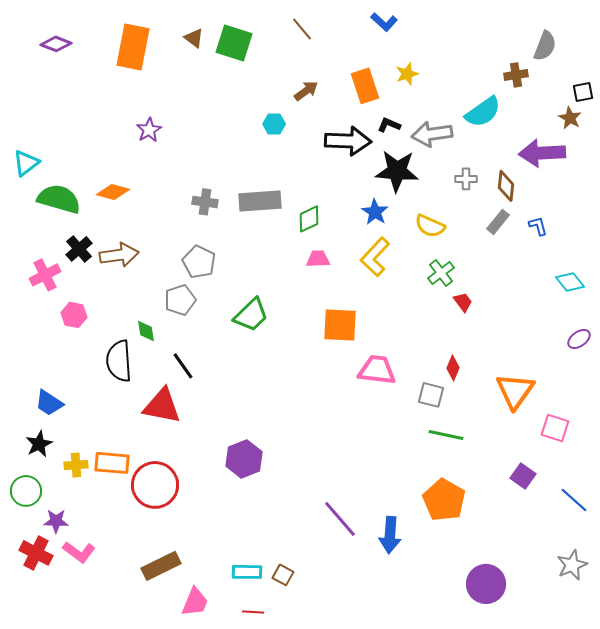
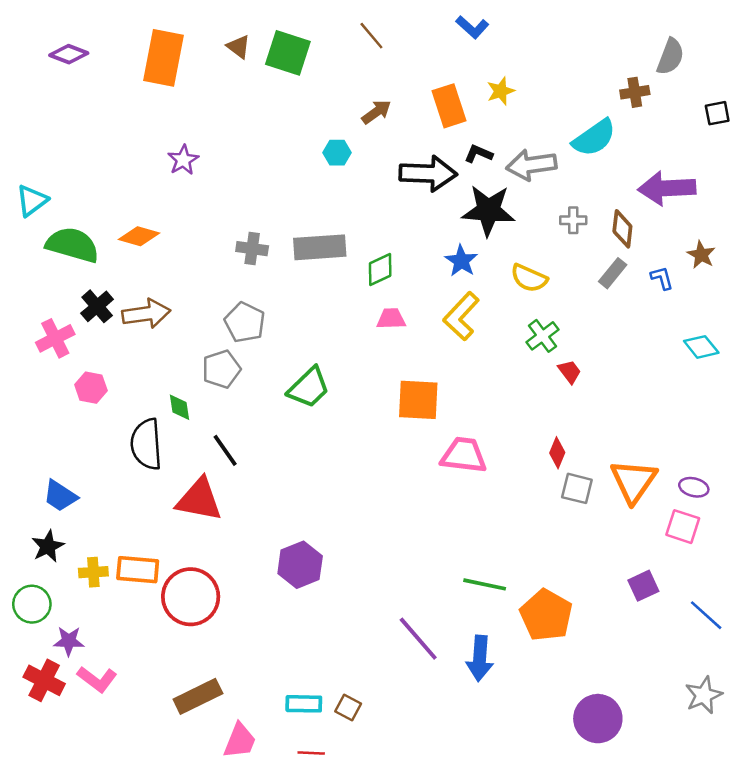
brown star: (570, 118) -> (701, 255), moved
purple ellipse: (579, 339) -> (694, 487), moved, turned 50
gray square: (431, 395) -> (577, 488), moved
green line: (446, 435) -> (485, 584), moved
purple square: (523, 476) -> (643, 586), turned 30

